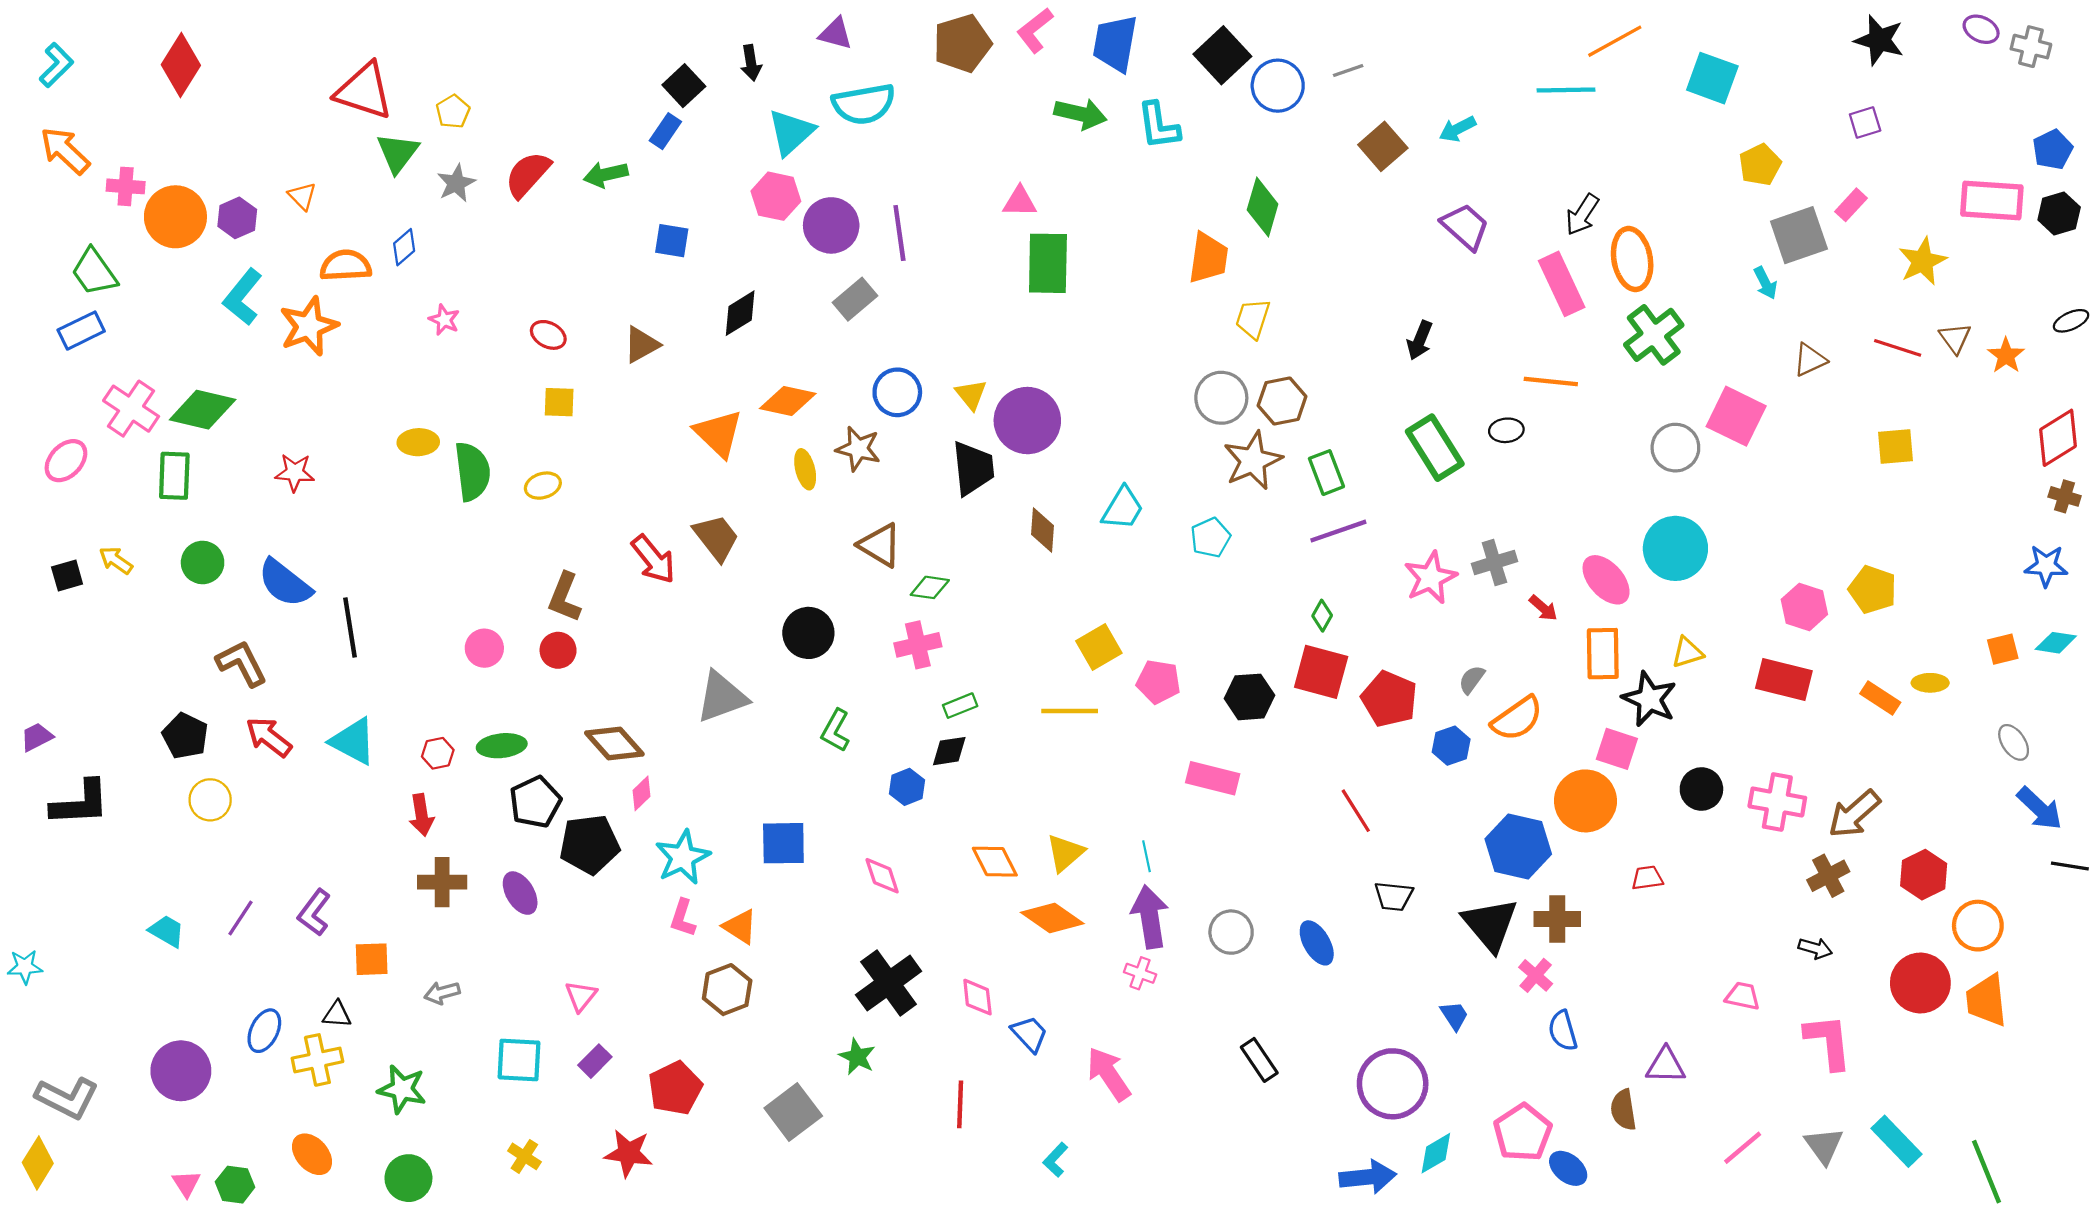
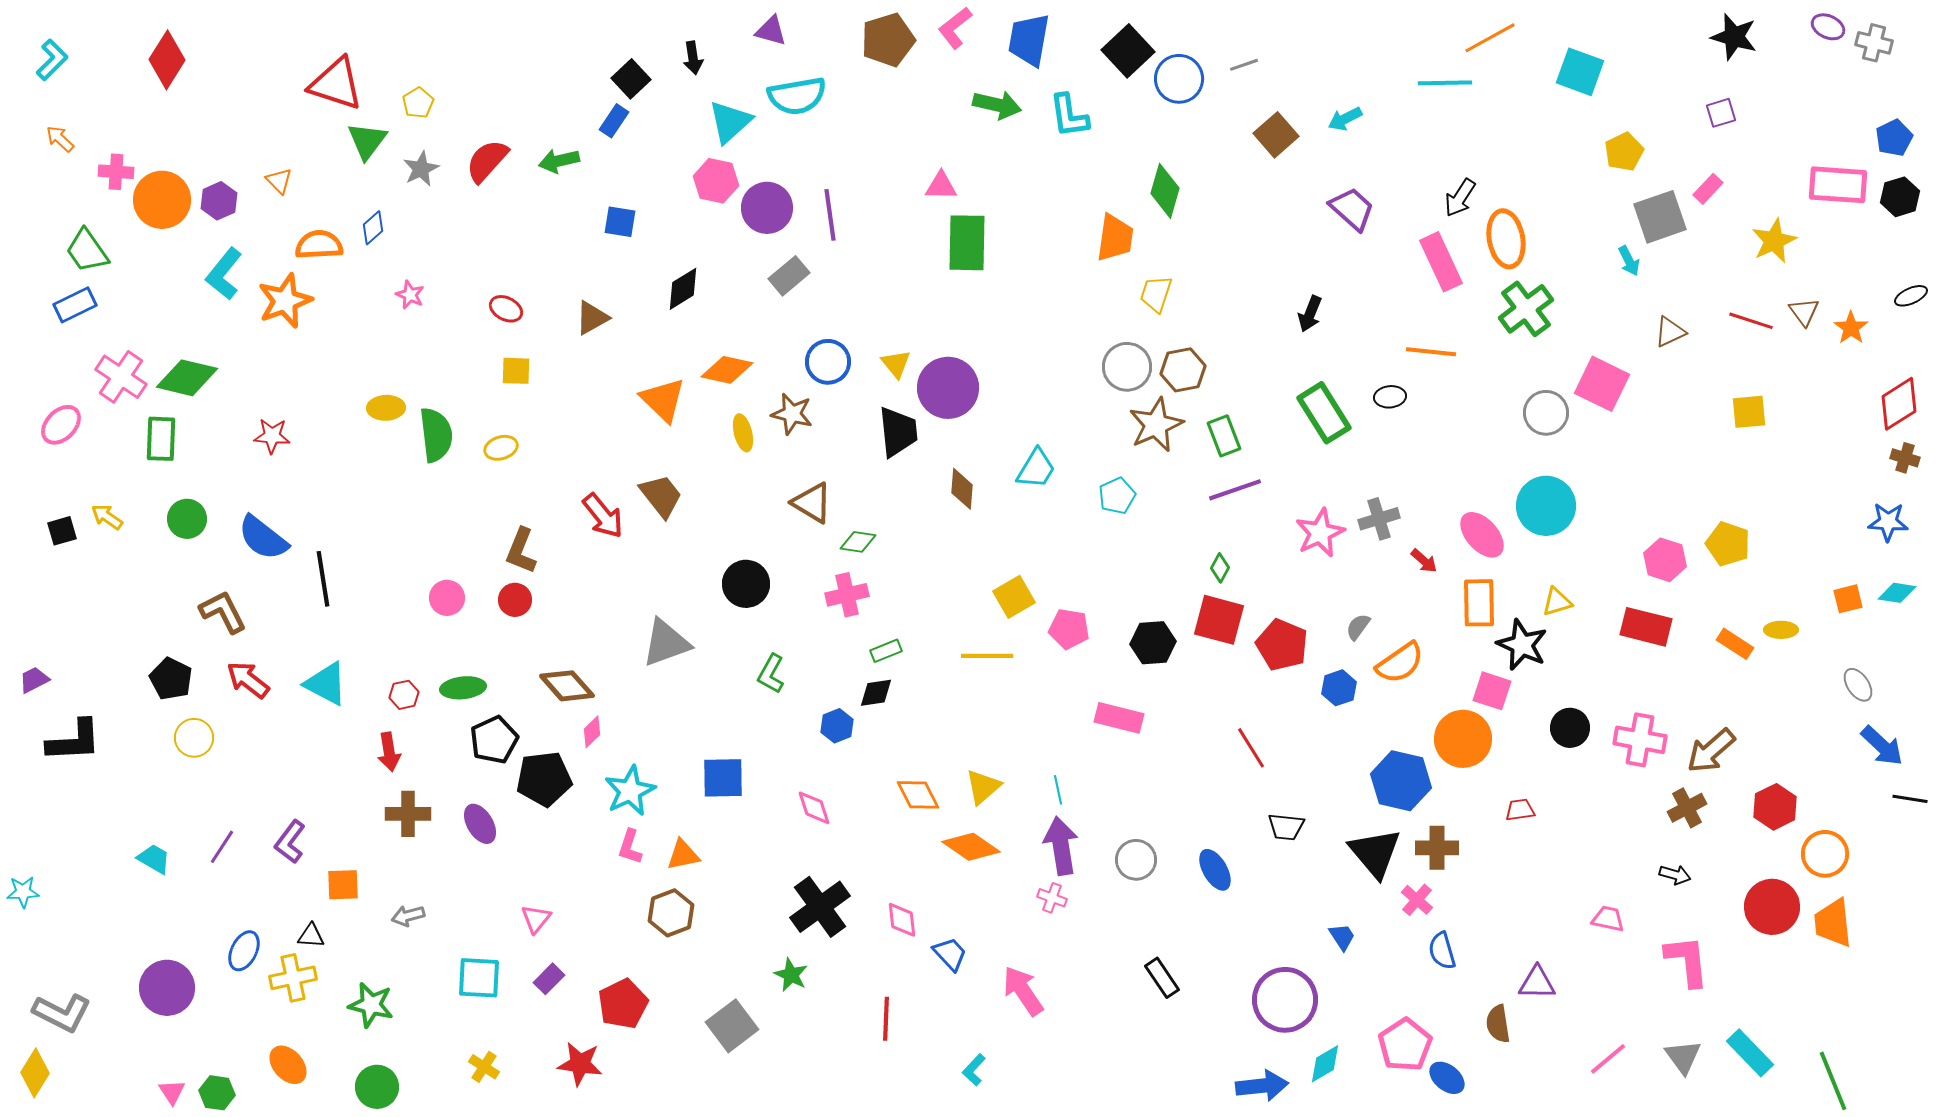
orange arrow: (65, 151) -> (60, 139), size x0.6
orange triangle: (740, 927) -> (683, 855), turned -45

